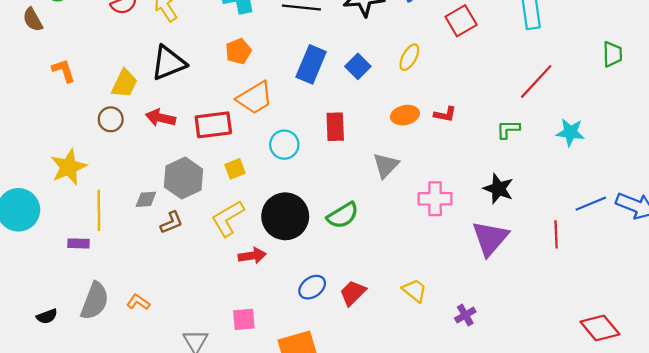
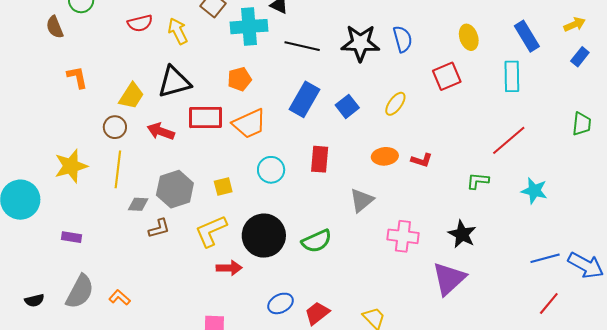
red rectangle: (213, 125) -> (206, 118), moved
yellow line: (99, 210) -> (118, 169), moved
red line: (556, 234) -> (549, 304), moved, turned 35

